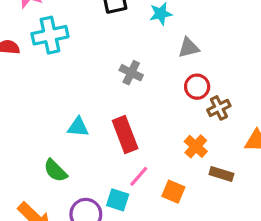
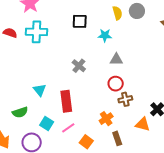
cyan triangle: (78, 127) -> (40, 90), turned 32
green semicircle: (55, 171) -> (20, 112), turned -77
brown rectangle: (221, 174) -> (117, 138), turned 40
cyan square: (118, 200) -> (47, 124), moved

